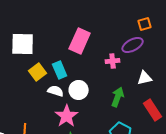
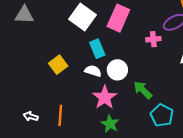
white square: (23, 44) -> (82, 17), moved, turned 35
yellow square: (38, 72) -> (58, 65), moved
green arrow: (118, 97) -> (143, 90), moved, turned -66

